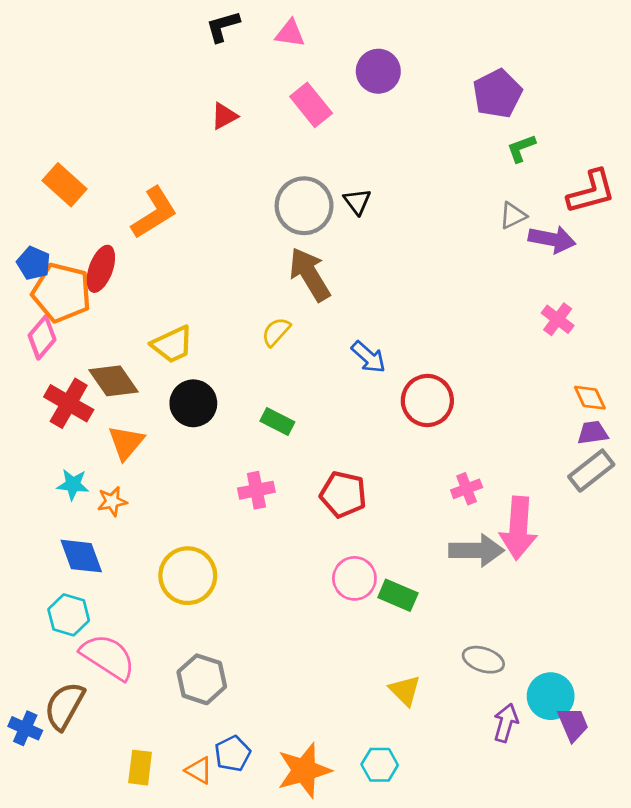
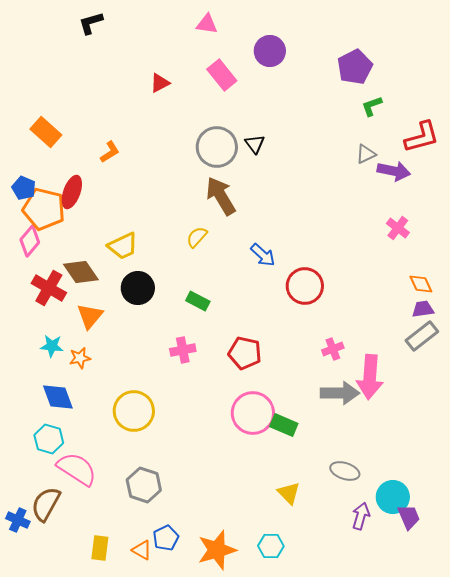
black L-shape: (223, 26) -> (91, 23), moved
orange L-shape: (154, 213) -> (110, 152), size x0.6
pink circle: (354, 578) -> (253, 413), size x1.4

